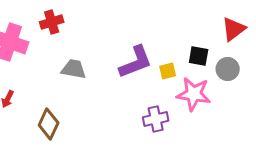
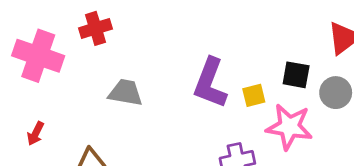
purple L-shape: (136, 62) -> (210, 83), turned 132

